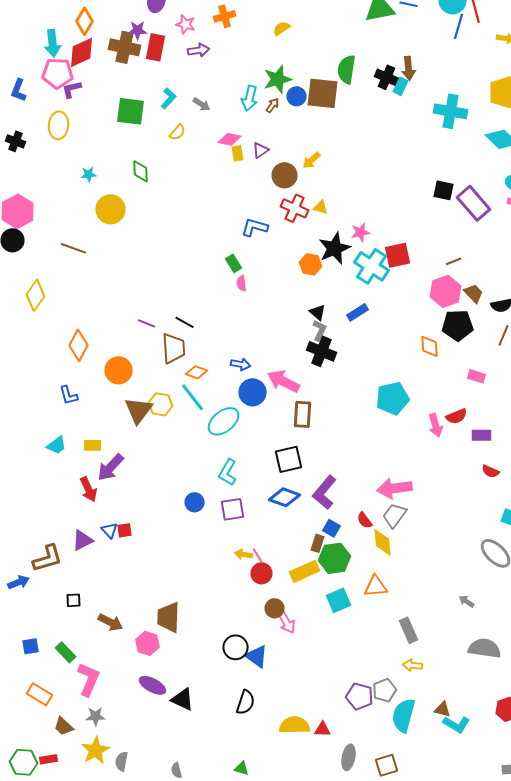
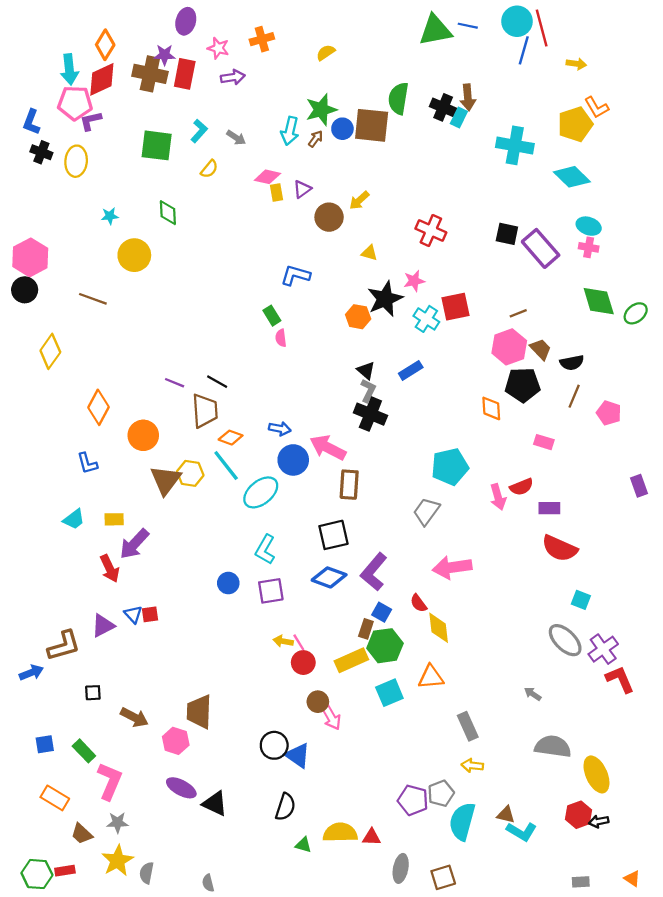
black cross: (16, 141) -> (41, 152), moved
red cross: (294, 208) -> (431, 231), moved
cyan cross: (372, 266) -> (426, 319), size x0.7
red semicircle: (490, 471) -> (560, 548), size x1.8
gray trapezoid: (394, 515) -> (426, 511), moved
green triangle: (242, 768) -> (303, 845), moved

